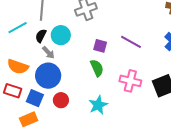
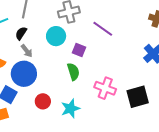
cyan circle: (61, 35) -> (56, 36), moved
purple line: (131, 42) -> (103, 29), moved
red circle: (61, 100) -> (43, 101), moved

